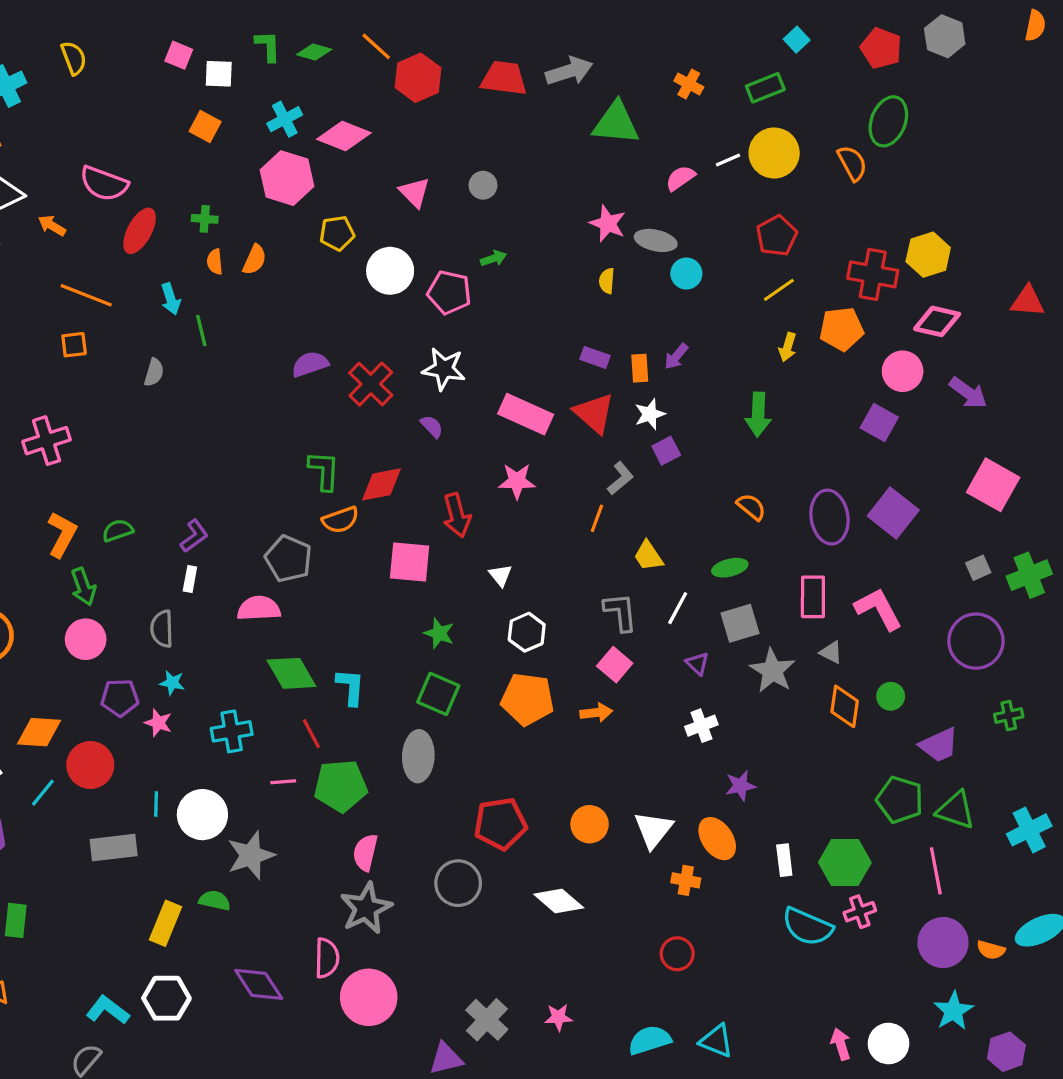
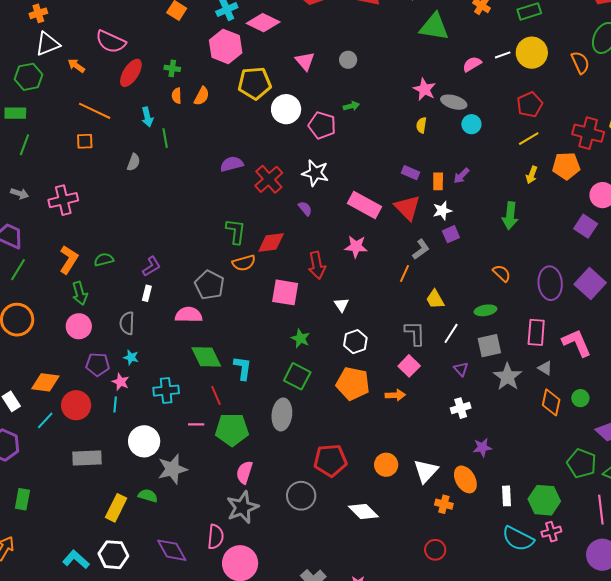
yellow pentagon: (337, 233) -> (255, 83), size x1.5
cyan line: (156, 804) -> (115, 405), moved

